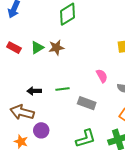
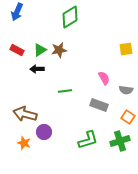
black arrow: (34, 91) -> (37, 69), moved
gray rectangle: (87, 103) -> (99, 105), moved

